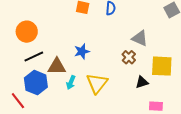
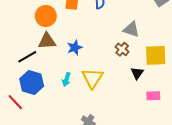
orange circle: (27, 32) -> (46, 16), moved
brown triangle: (57, 66) -> (47, 41), moved
black triangle: (142, 82) -> (137, 73), turned -32

